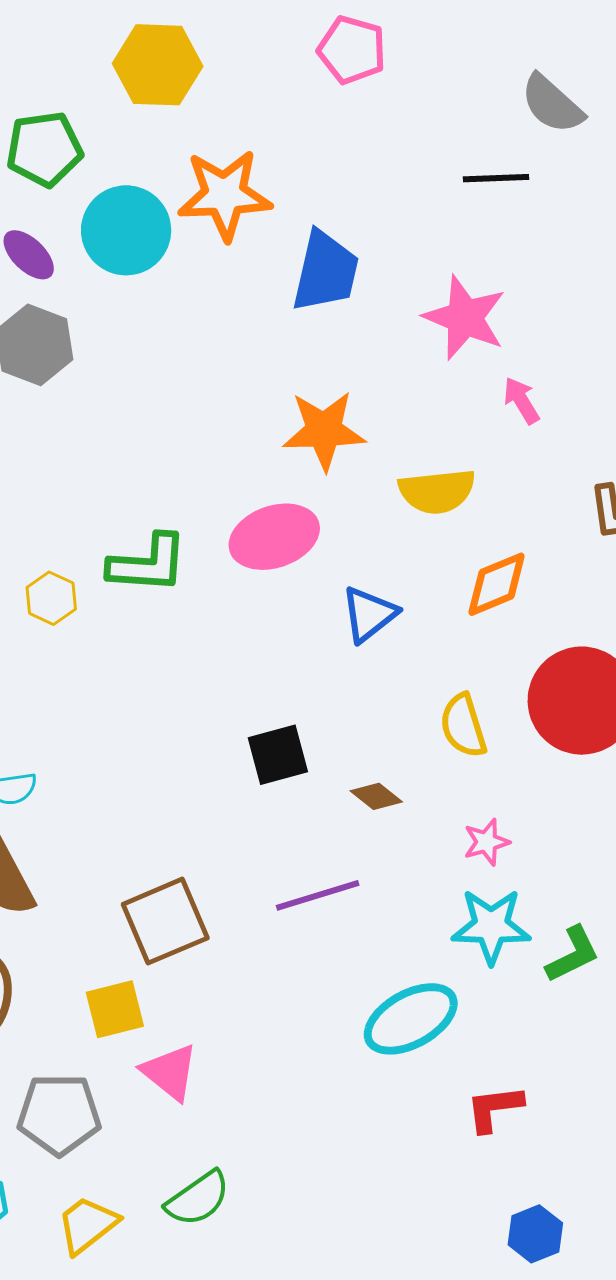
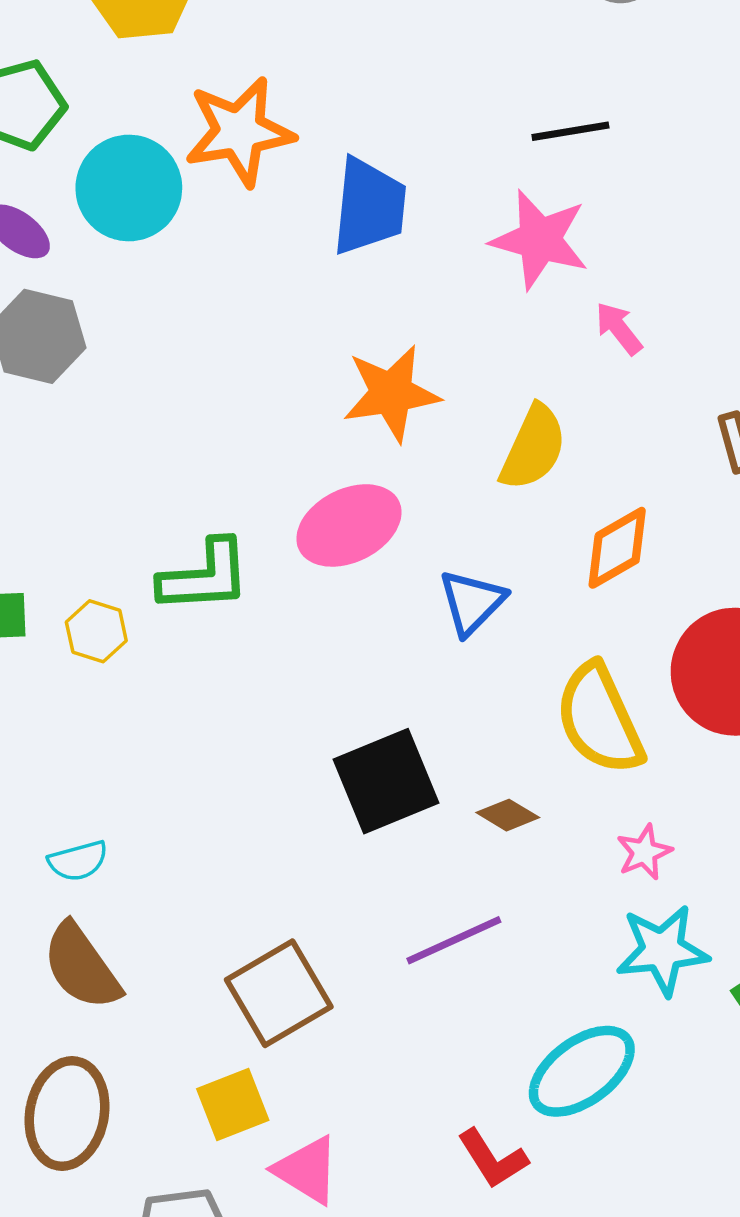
black line: (496, 178) -> (570, 131), moved
yellow semicircle: (437, 491) -> (533, 448), turned -52
yellow semicircle: (463, 726) -> (599, 719), size x1.5
black square: (278, 755) -> (386, 781), size x1.4
red L-shape: (494, 1108) -> (493, 1159), moved, turned -108

